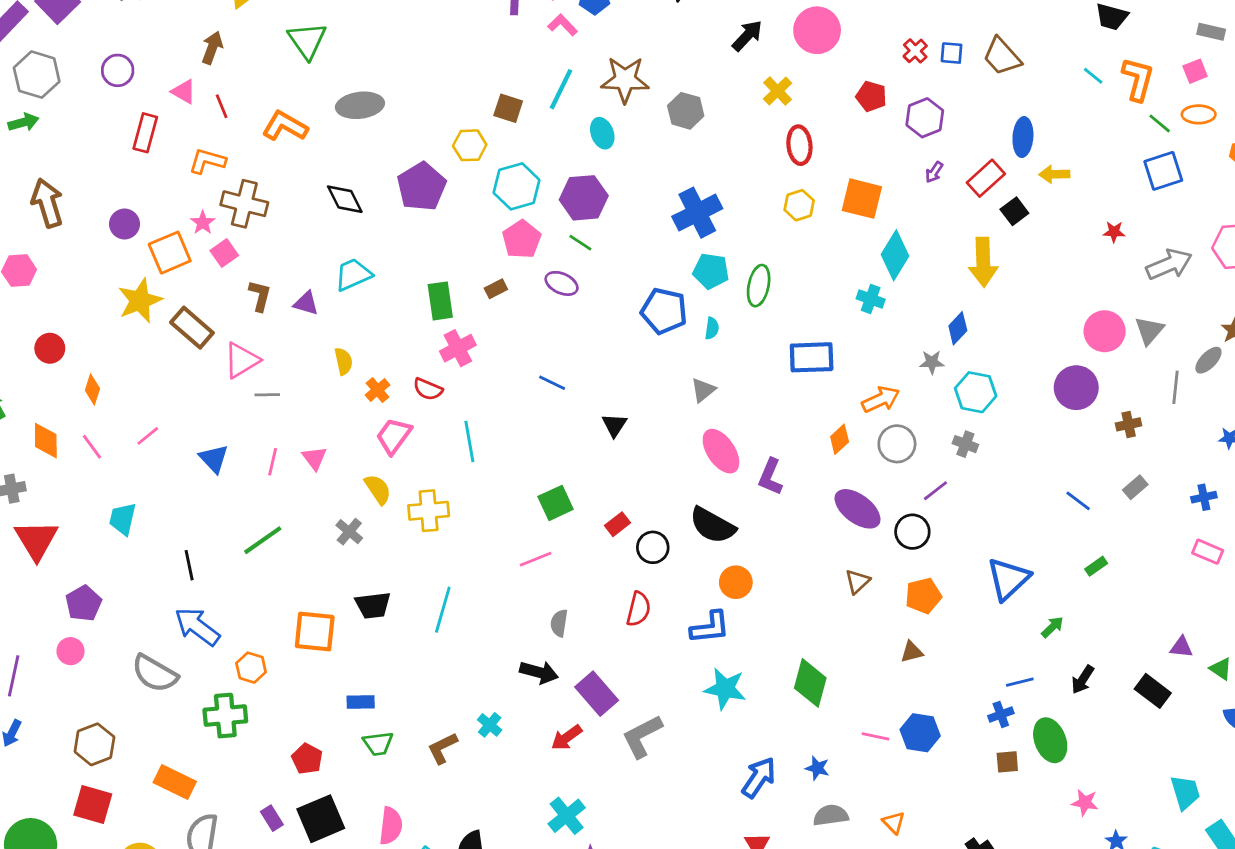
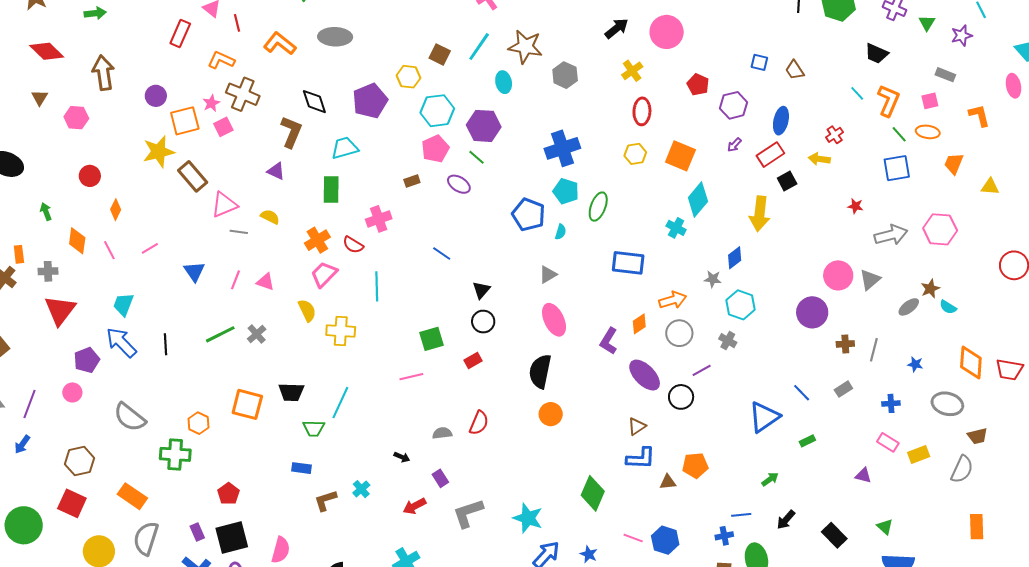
red cross: (915, 51) -> (835, 135), moved
brown trapezoid: (1002, 56) -> (795, 70), size x0.7
blue ellipse: (1023, 137) -> (781, 121), moved
cyan trapezoid: (353, 274) -> (345, 148), moved
brown L-shape: (260, 296) -> (291, 132), moved, size x1.4
green rectangle: (440, 301) -> (331, 190), moved
yellow semicircle: (343, 361) -> (270, 217), moved, turned -60
gray line: (1175, 387) -> (874, 350), moved
orange cross: (378, 390) -> (317, 240), size x1.4
pink triangle: (314, 458) -> (265, 282), turned -42
purple L-shape: (770, 477) -> (609, 341), moved
black semicircle: (712, 525) -> (540, 371), turned 64
gray cross: (349, 532) -> (257, 334), moved
black circle: (653, 547) -> (483, 322), moved
blue triangle: (1008, 579) -> (764, 417), moved
orange pentagon: (923, 596) -> (695, 465), moved
gray semicircle: (559, 623) -> (442, 433), moved, turned 66
blue arrow: (197, 627) -> (121, 342), moved
blue L-shape: (710, 627) -> (641, 458), moved
purple triangle: (1181, 647) -> (863, 475), moved
black arrow: (539, 672) -> (402, 457), size x0.6
cyan star: (725, 689) -> (528, 518), moved
purple rectangle: (597, 694) -> (440, 478), size x0.6
blue rectangle: (361, 702) -> (301, 468), moved
green trapezoid: (378, 744) -> (314, 428), moved

